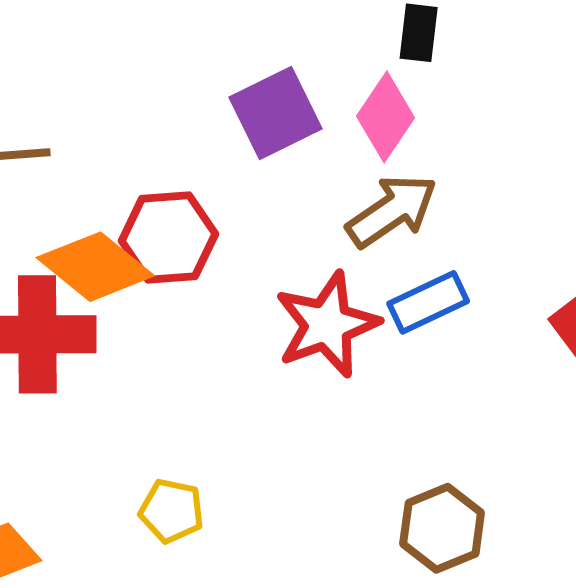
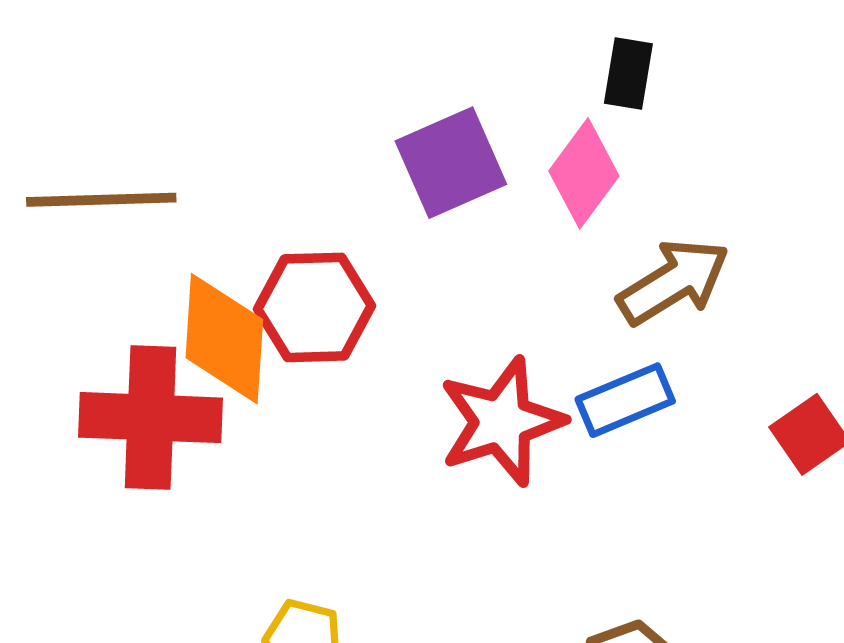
brown arrow: (392, 211) -> (673, 282), moved
orange diamond: (95, 267) -> (224, 339), turned 52

